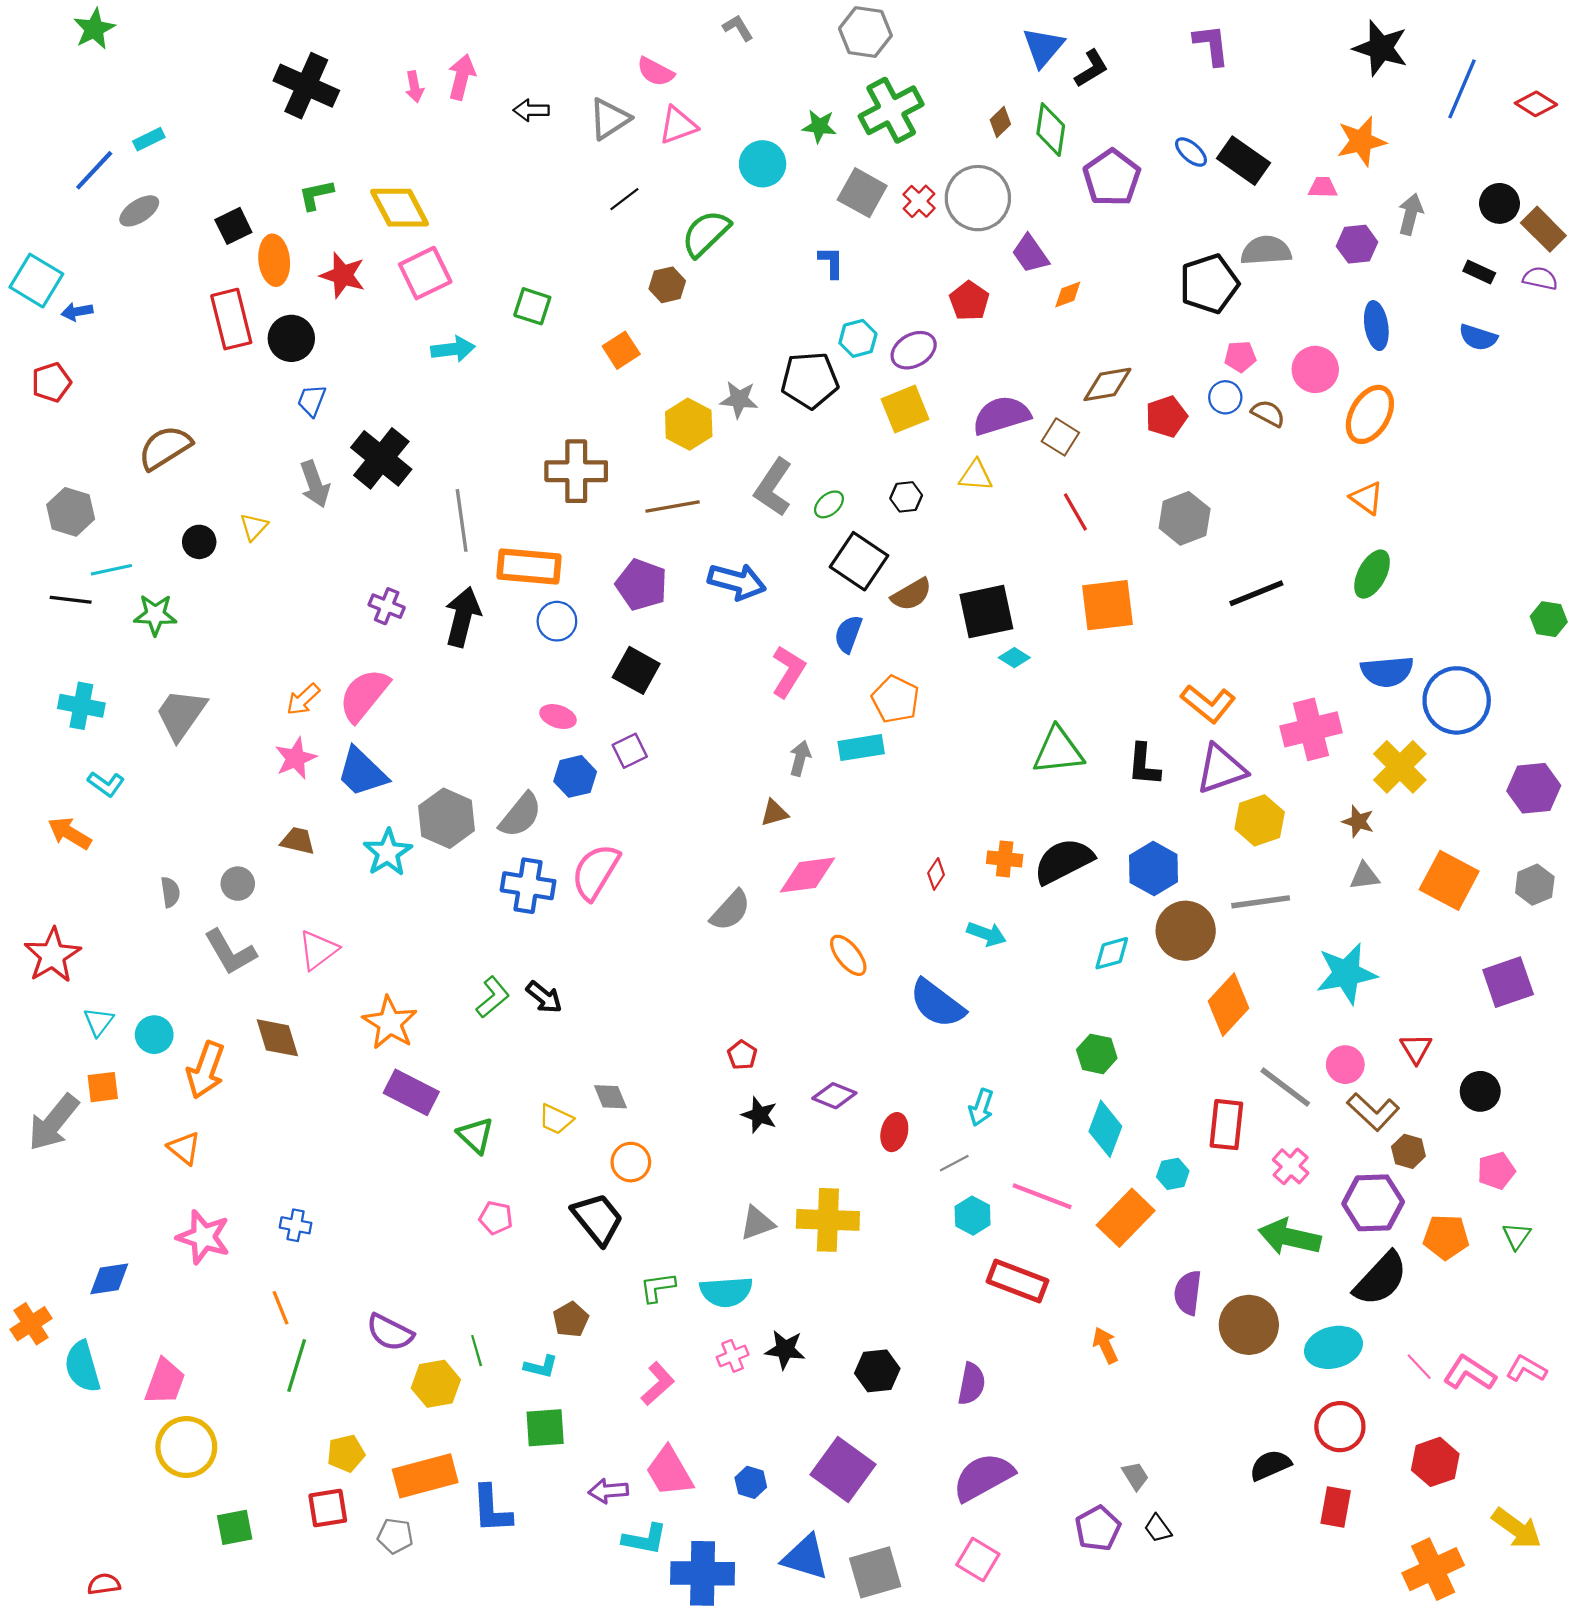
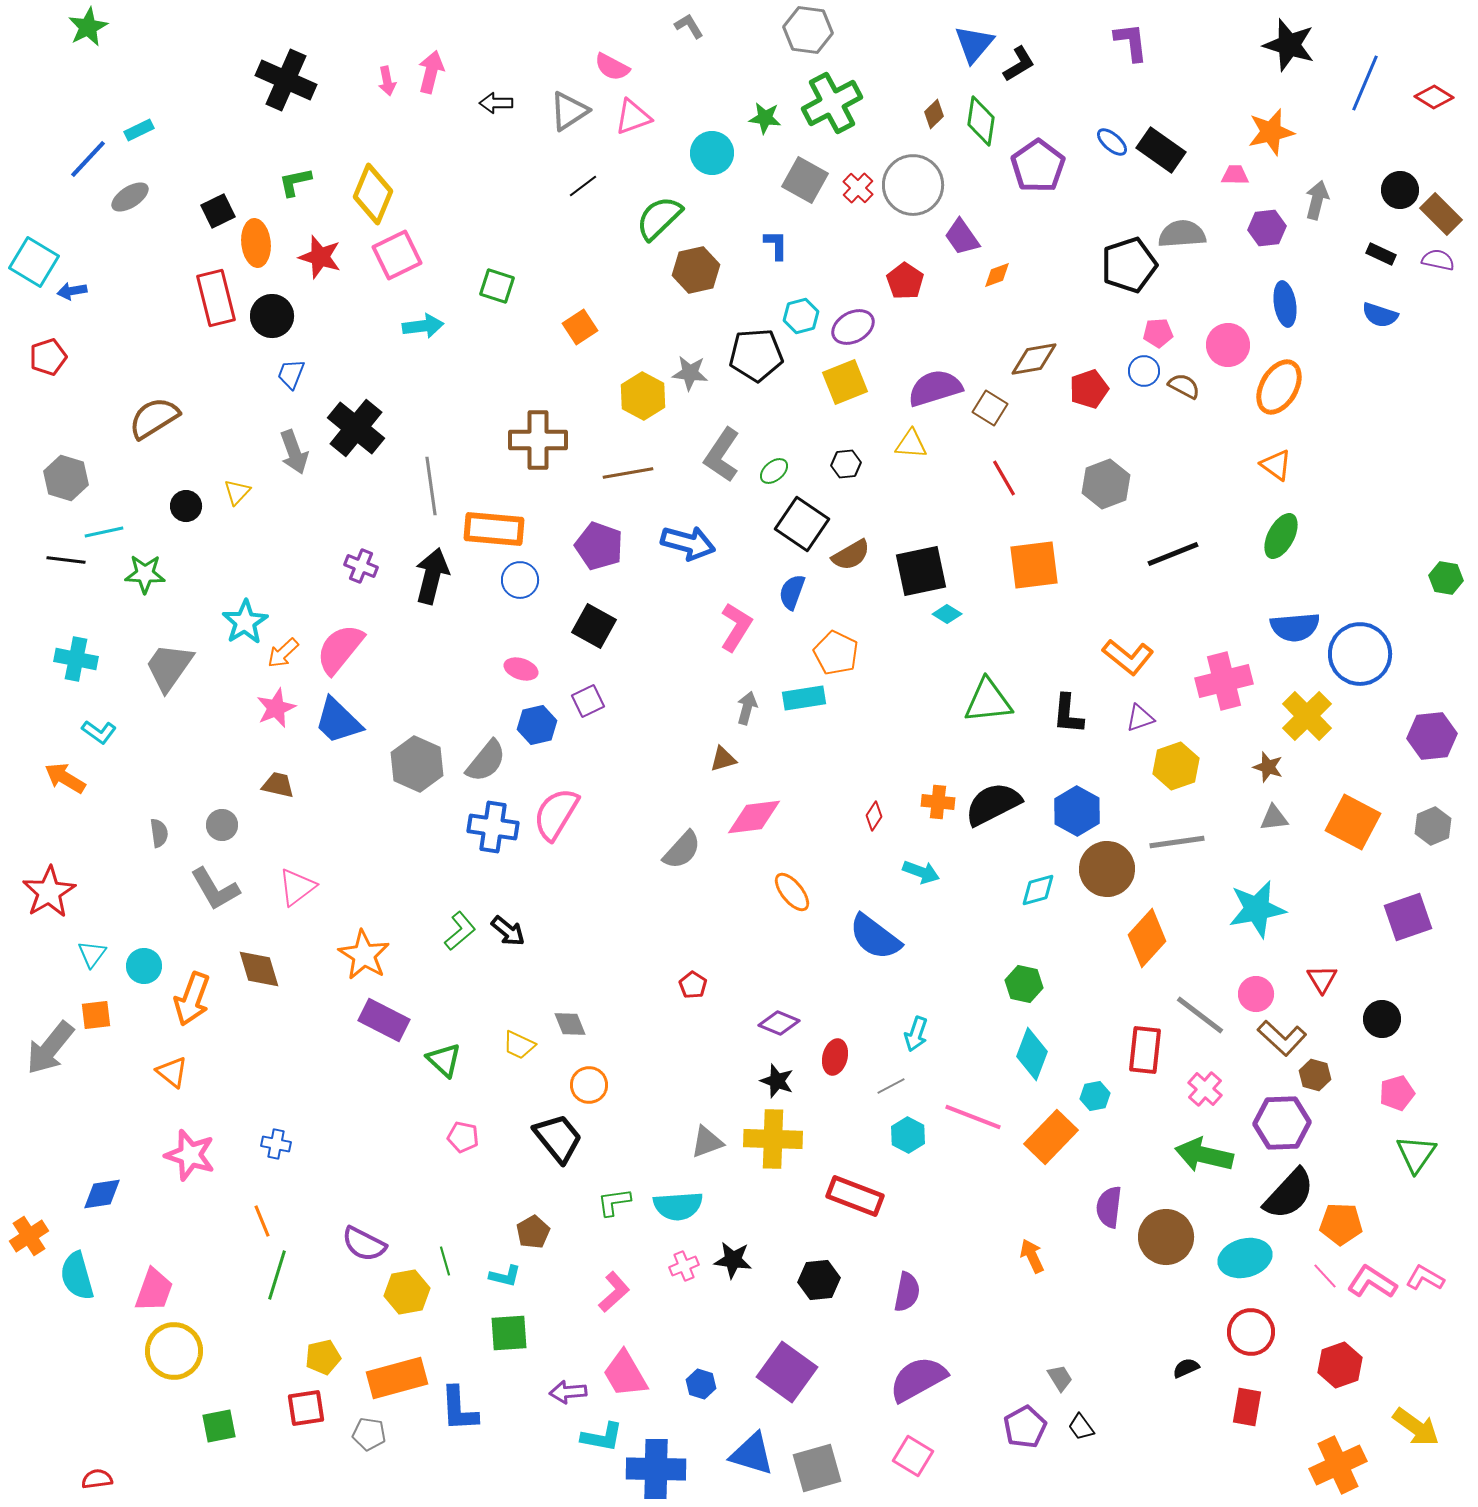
yellow diamond: (399, 208) -> (373, 194), turned 50
brown hexagon: (667, 285) -> (696, 270), moved, size x1.4
purple triangle: (1221, 769) -> (1140, 718), size x0.6
cyan star: (388, 853) -> (245, 622), moved
black star: (759, 1115) -> (777, 1081), moved
green triangle: (1517, 1236) -> (1416, 1154), size x1.5
orange pentagon: (1446, 1237) -> (1341, 1224), moved
red rectangle: (1018, 1281) -> (855, 1196), moved
black semicircle: (1270, 1465) -> (1186, 1368), size x0.7

